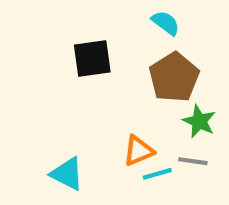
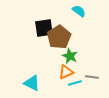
brown pentagon: (174, 77) -> (59, 37), moved
green star: (199, 121) -> (70, 56), moved

